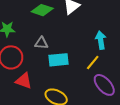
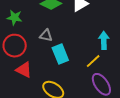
cyan rectangle: (58, 60) -> (60, 54), turned 66

